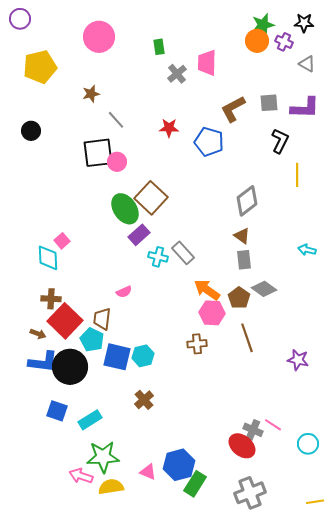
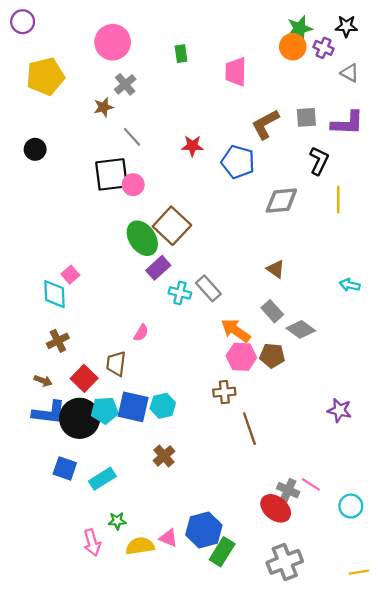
gray cross: (177, 74) -> (125, 84), moved
gray diamond: (247, 201) -> (281, 201), moved, turned 32
gray rectangle: (244, 260) -> (272, 311), moved, turned -36
pink semicircle: (124, 292) -> (141, 333), turned -35
brown pentagon: (239, 298) -> (272, 356), moved, turned -30
brown cross: (51, 299) -> (58, 341), turned -30
red square: (65, 321) -> (84, 378), moved, size x0.7
brown line: (247, 338) -> (249, 429), moved
cyan pentagon: (92, 340) -> (105, 410), moved, turned -30
green star: (103, 457) -> (117, 521), size x0.5
pink arrow: (81, 476) -> (92, 543), turned -125
yellow semicircle: (111, 487) -> (140, 546), moved

